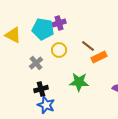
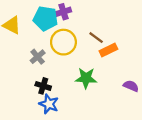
yellow circle: (59, 50) -> (63, 42), size x1.5
black cross: (41, 89) -> (43, 86), turned 32

